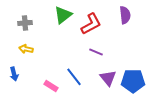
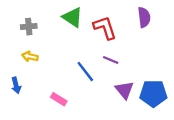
green triangle: (63, 15) -> (73, 17), turned -48
red L-shape: (91, 24) -> (105, 28), turned -80
blue line: (74, 77) -> (85, 72), moved

